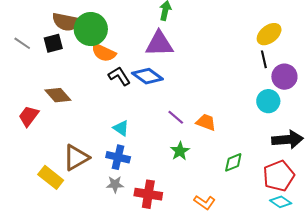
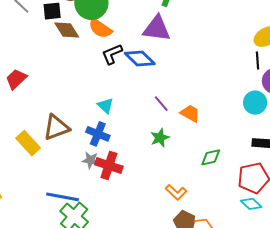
black L-shape: (119, 76) -> (112, 54), turned -90
brown diamond: (58, 95) -> (67, 30), moved
red cross: (148, 194) -> (109, 166), moved

